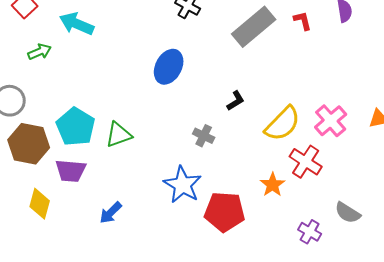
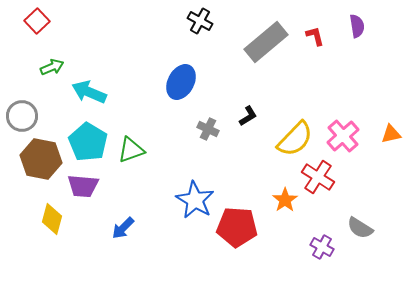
cyan arrow: (77, 24) -> (89, 92), moved
gray cross: (204, 136) -> (208, 129), moved

